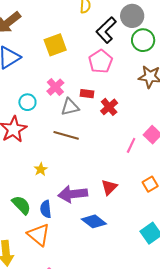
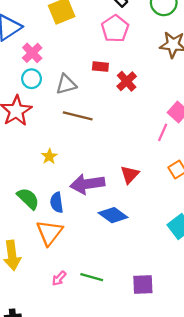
pink cross: (55, 87) -> (32, 53), moved
gray triangle: (70, 107) -> (66, 84), moved
pink line: (131, 145) -> (163, 132), moved
orange triangle: (39, 235) -> (49, 233), turned 30

